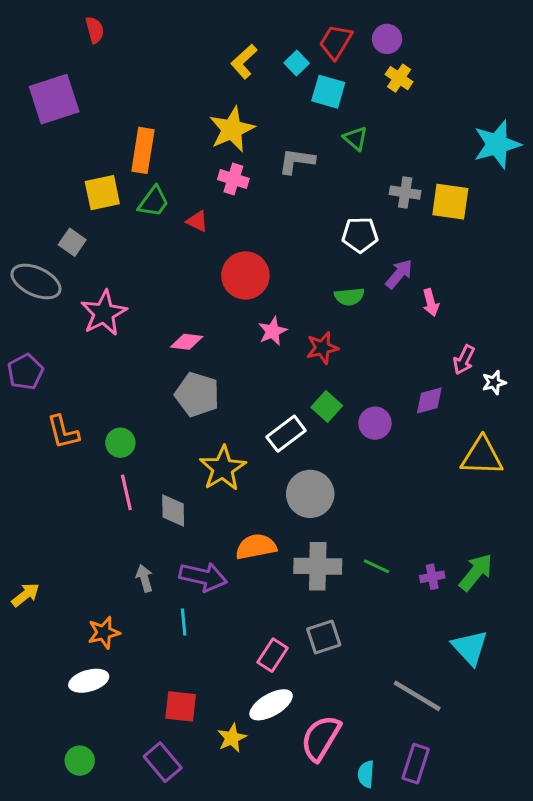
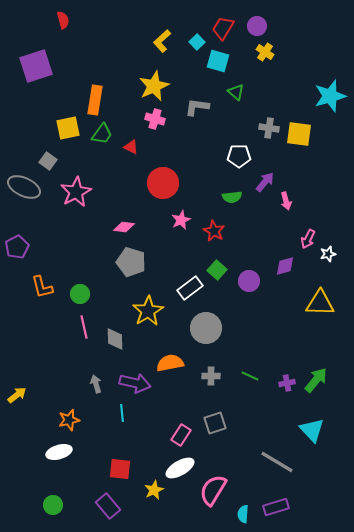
pink star: (104, 313) -> (76, 192), moved
red star: (322, 348) -> (214, 231), turned -30
gray cross: (318, 566) -> (211, 376), size x0.6
purple rectangle: (416, 764) -> (276, 507), turned 55

